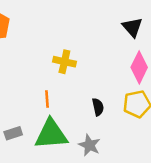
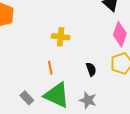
gray rectangle: (13, 133) -> (27, 98), turned 72
green triangle: (51, 134) -> (57, 95), turned 36

